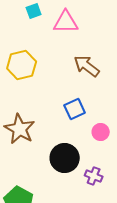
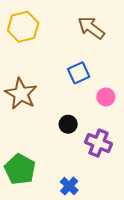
black circle: (65, 158) -> (68, 124), size x0.6
purple cross: (94, 176) -> (98, 143), size x1.4

